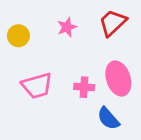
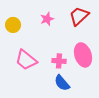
pink trapezoid: (37, 86) -> (26, 60), turned 55
blue semicircle: (108, 118) -> (62, 83), moved

